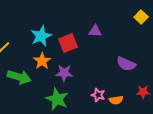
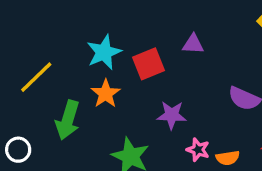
purple star: (64, 73) -> (172, 115), moved
green arrow: (19, 77) -> (68, 120), turned 90

